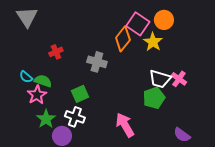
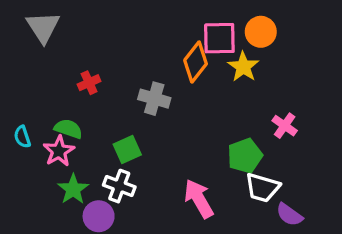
pink square: (138, 24) -> (219, 38), turned -35
cyan semicircle: (26, 77) -> (22, 137), moved, turned 32
white trapezoid: (160, 79) -> (262, 188), moved

